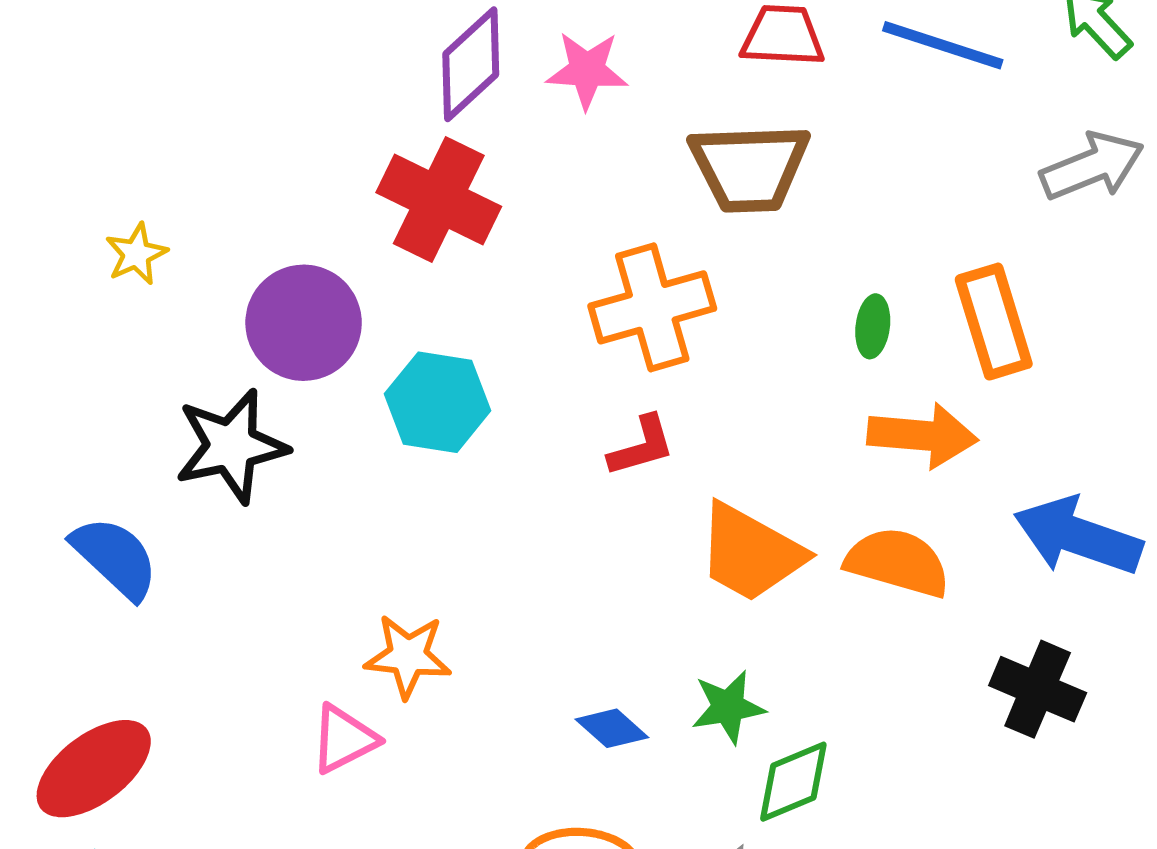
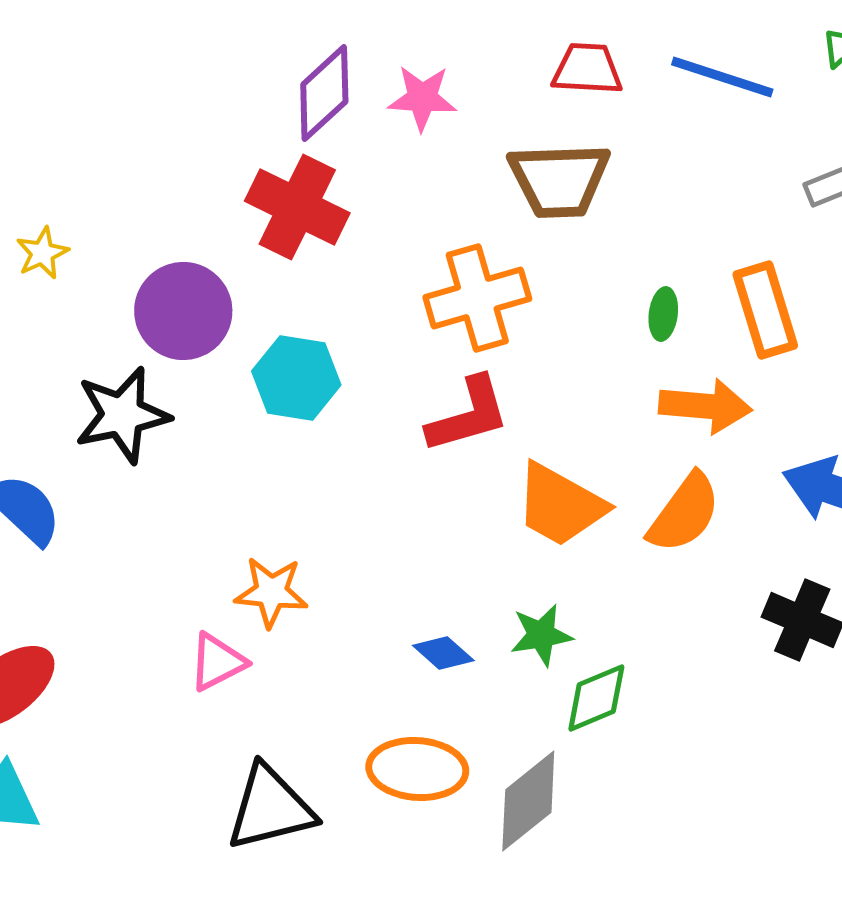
red L-shape: (642, 446) -> (468, 415), size x1.5
orange semicircle: (898, 562) -> (684, 513), turned 110

